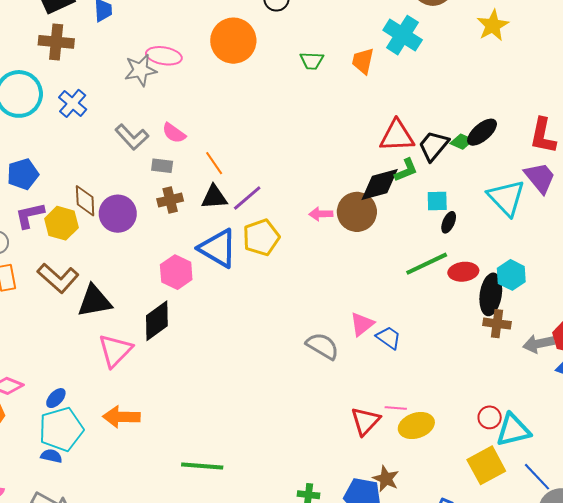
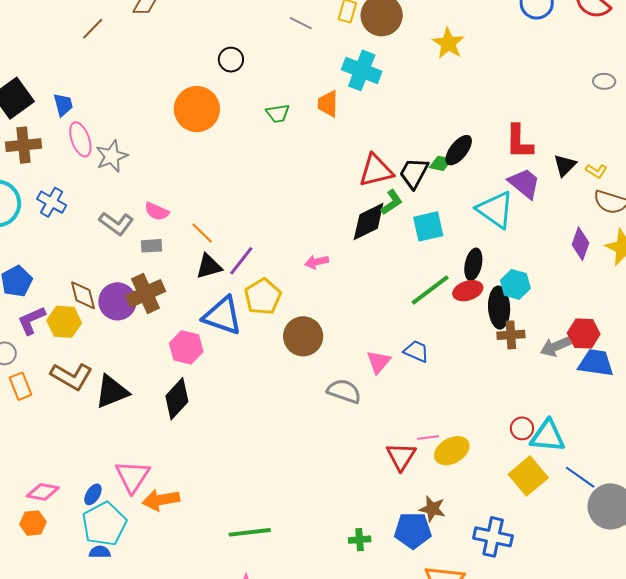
pink ellipse: (164, 56) -> (80, 139), moved, turned 72
brown cross: (170, 200) -> (146, 294), moved, size x1.5
cyan square: (437, 201) -> (428, 226), size x1.4
brown circle: (357, 212) -> (303, 336), moved
black ellipse: (449, 222) -> (473, 264), moved, size x1.4
blue trapezoid: (389, 338) -> (416, 351), moved
pink triangle: (115, 351) -> (132, 476), moved
cyan triangle: (513, 430) -> (548, 436), turned 30

